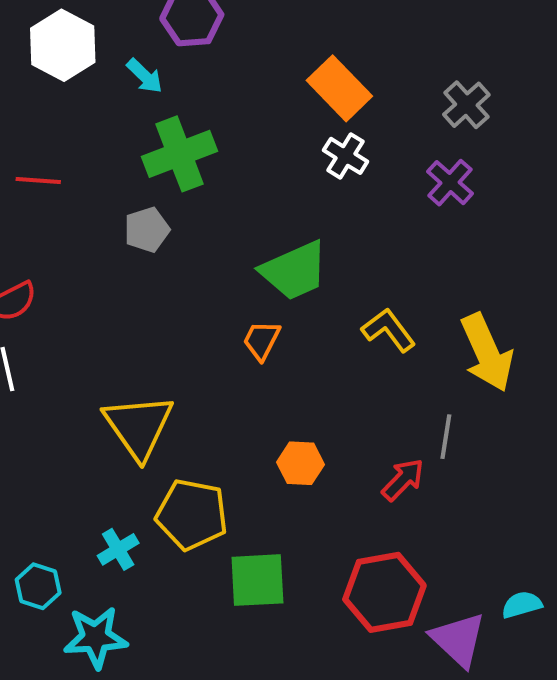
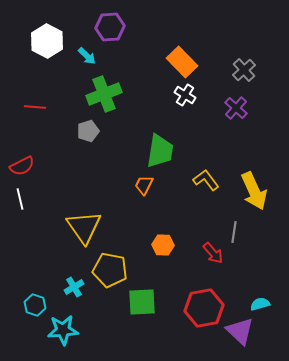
green trapezoid: (294, 271) -> (160, 151), turned -57
red arrow: (403, 480) -> (213, 253), turned 95
cyan semicircle: (522, 605) -> (260, 304), moved

